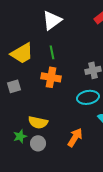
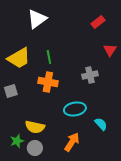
white triangle: (52, 20) -> (37, 19), moved
cyan ellipse: (88, 97) -> (75, 109), moved

